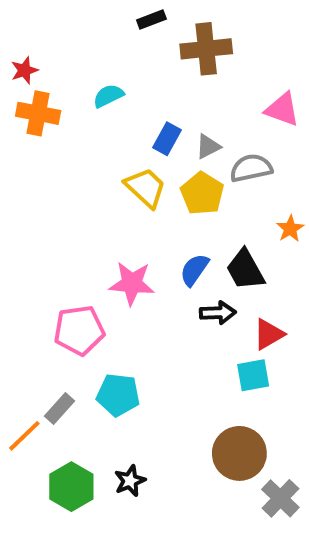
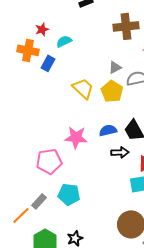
brown cross: (206, 49) -> (126, 26), moved
red star: (24, 70) -> (42, 29), moved
blue rectangle: (167, 139) -> (48, 63), moved
blue semicircle: (194, 270) -> (108, 130), turned 42

